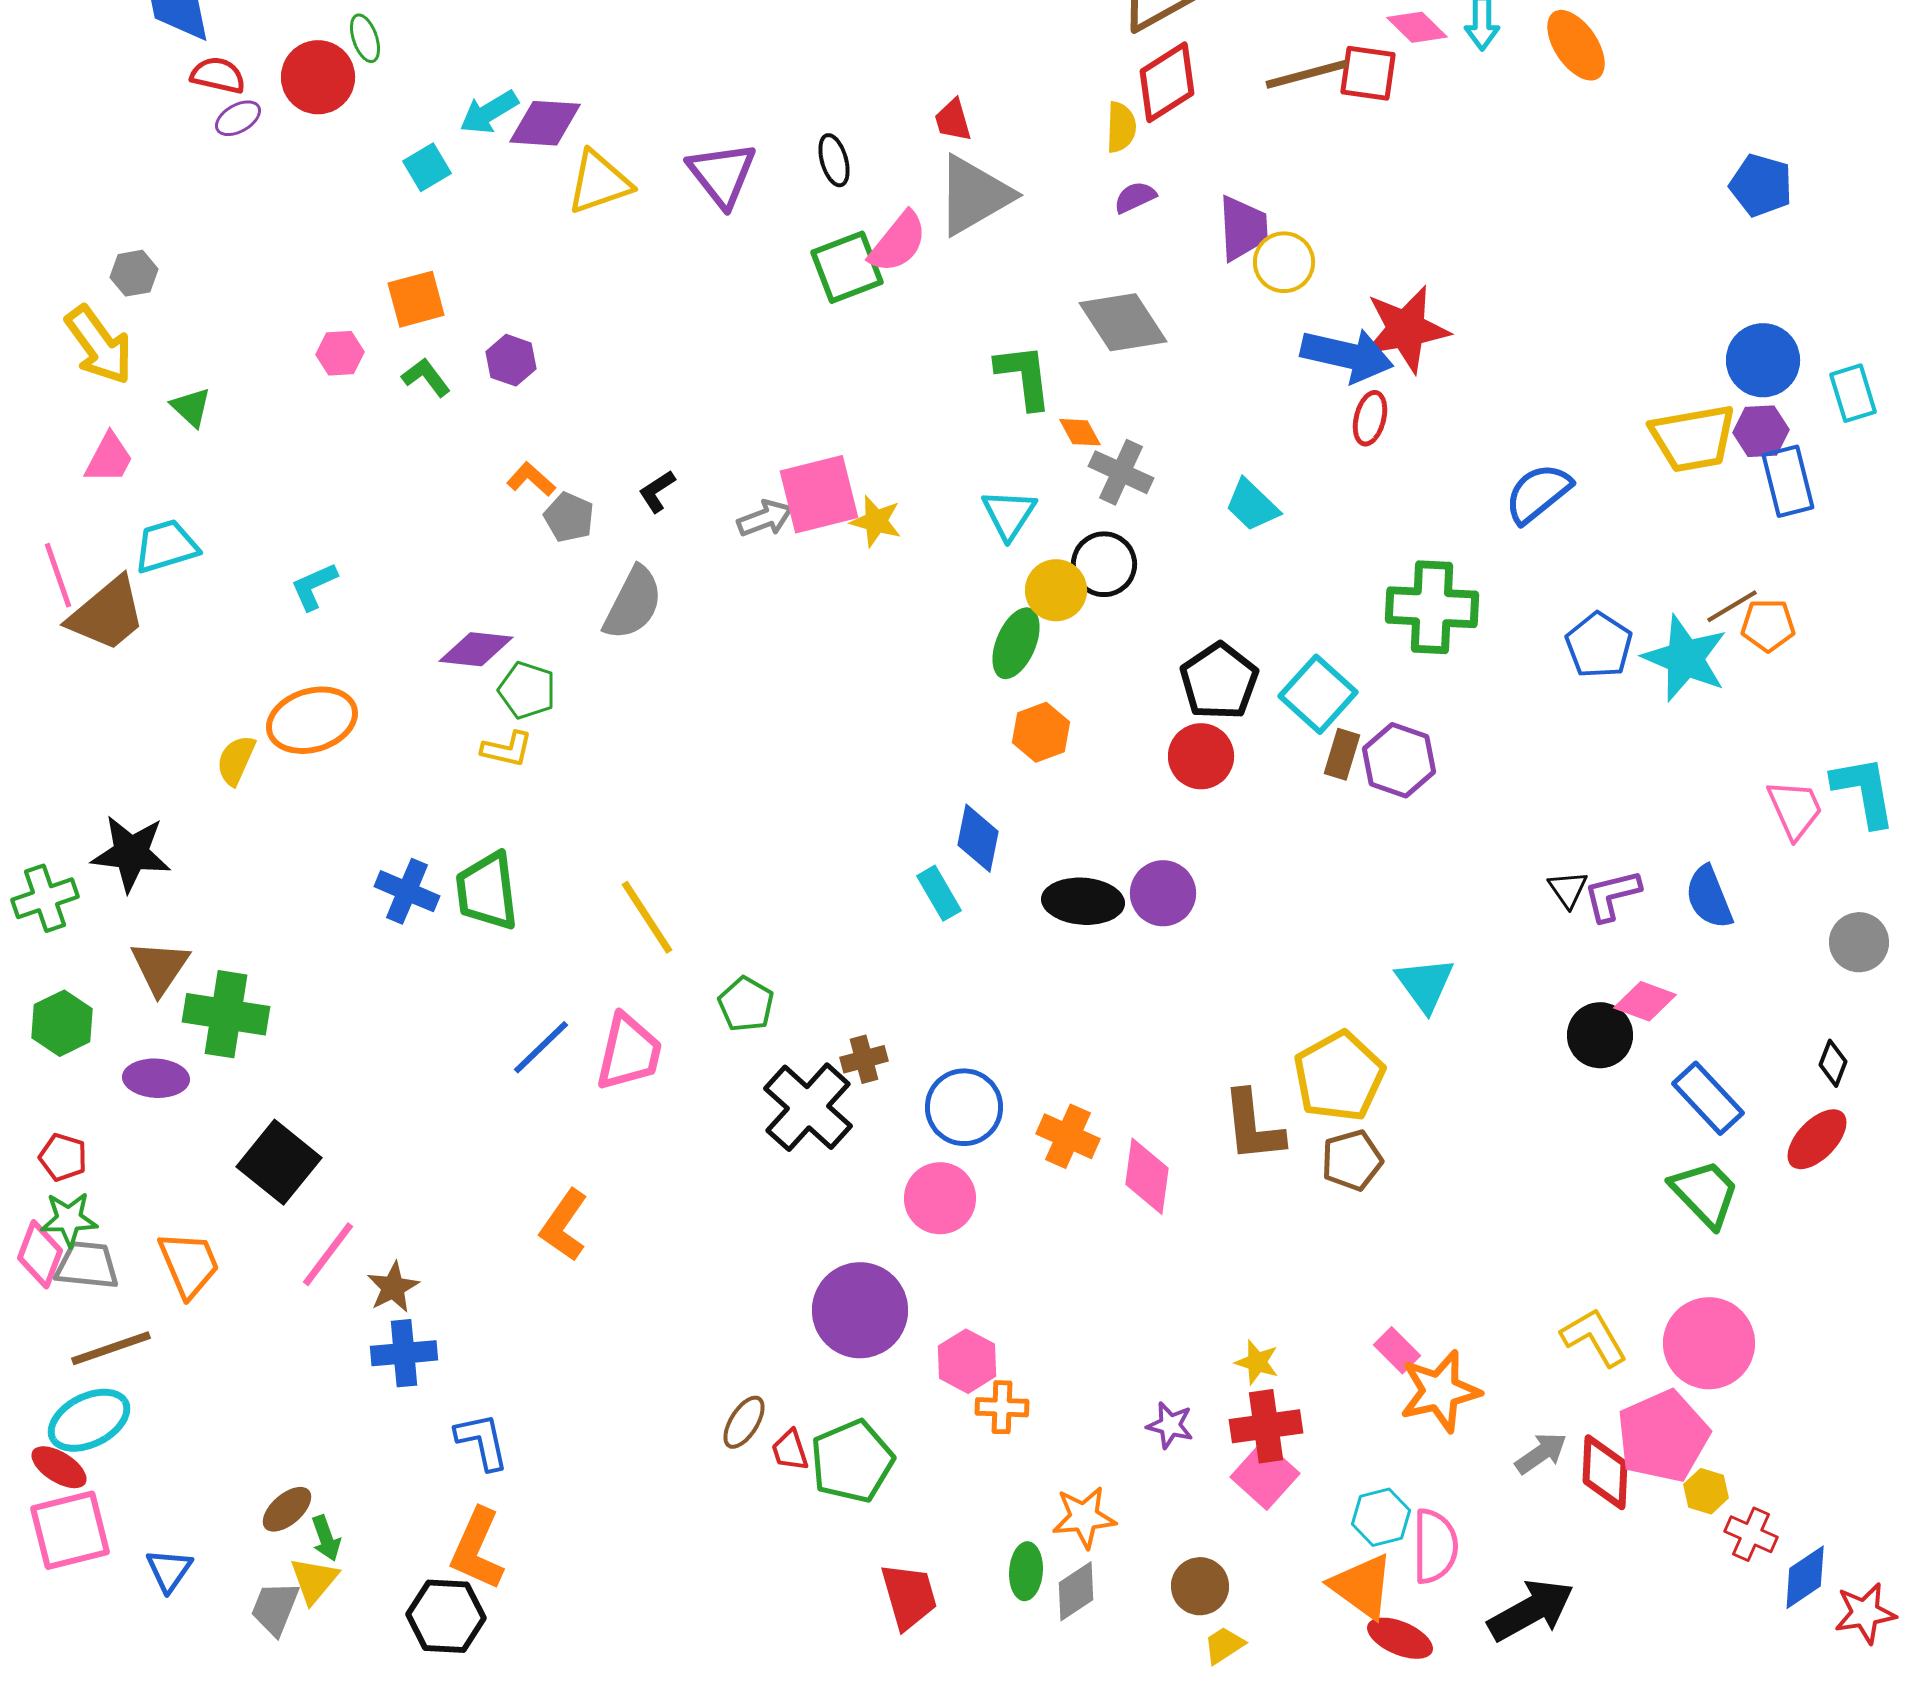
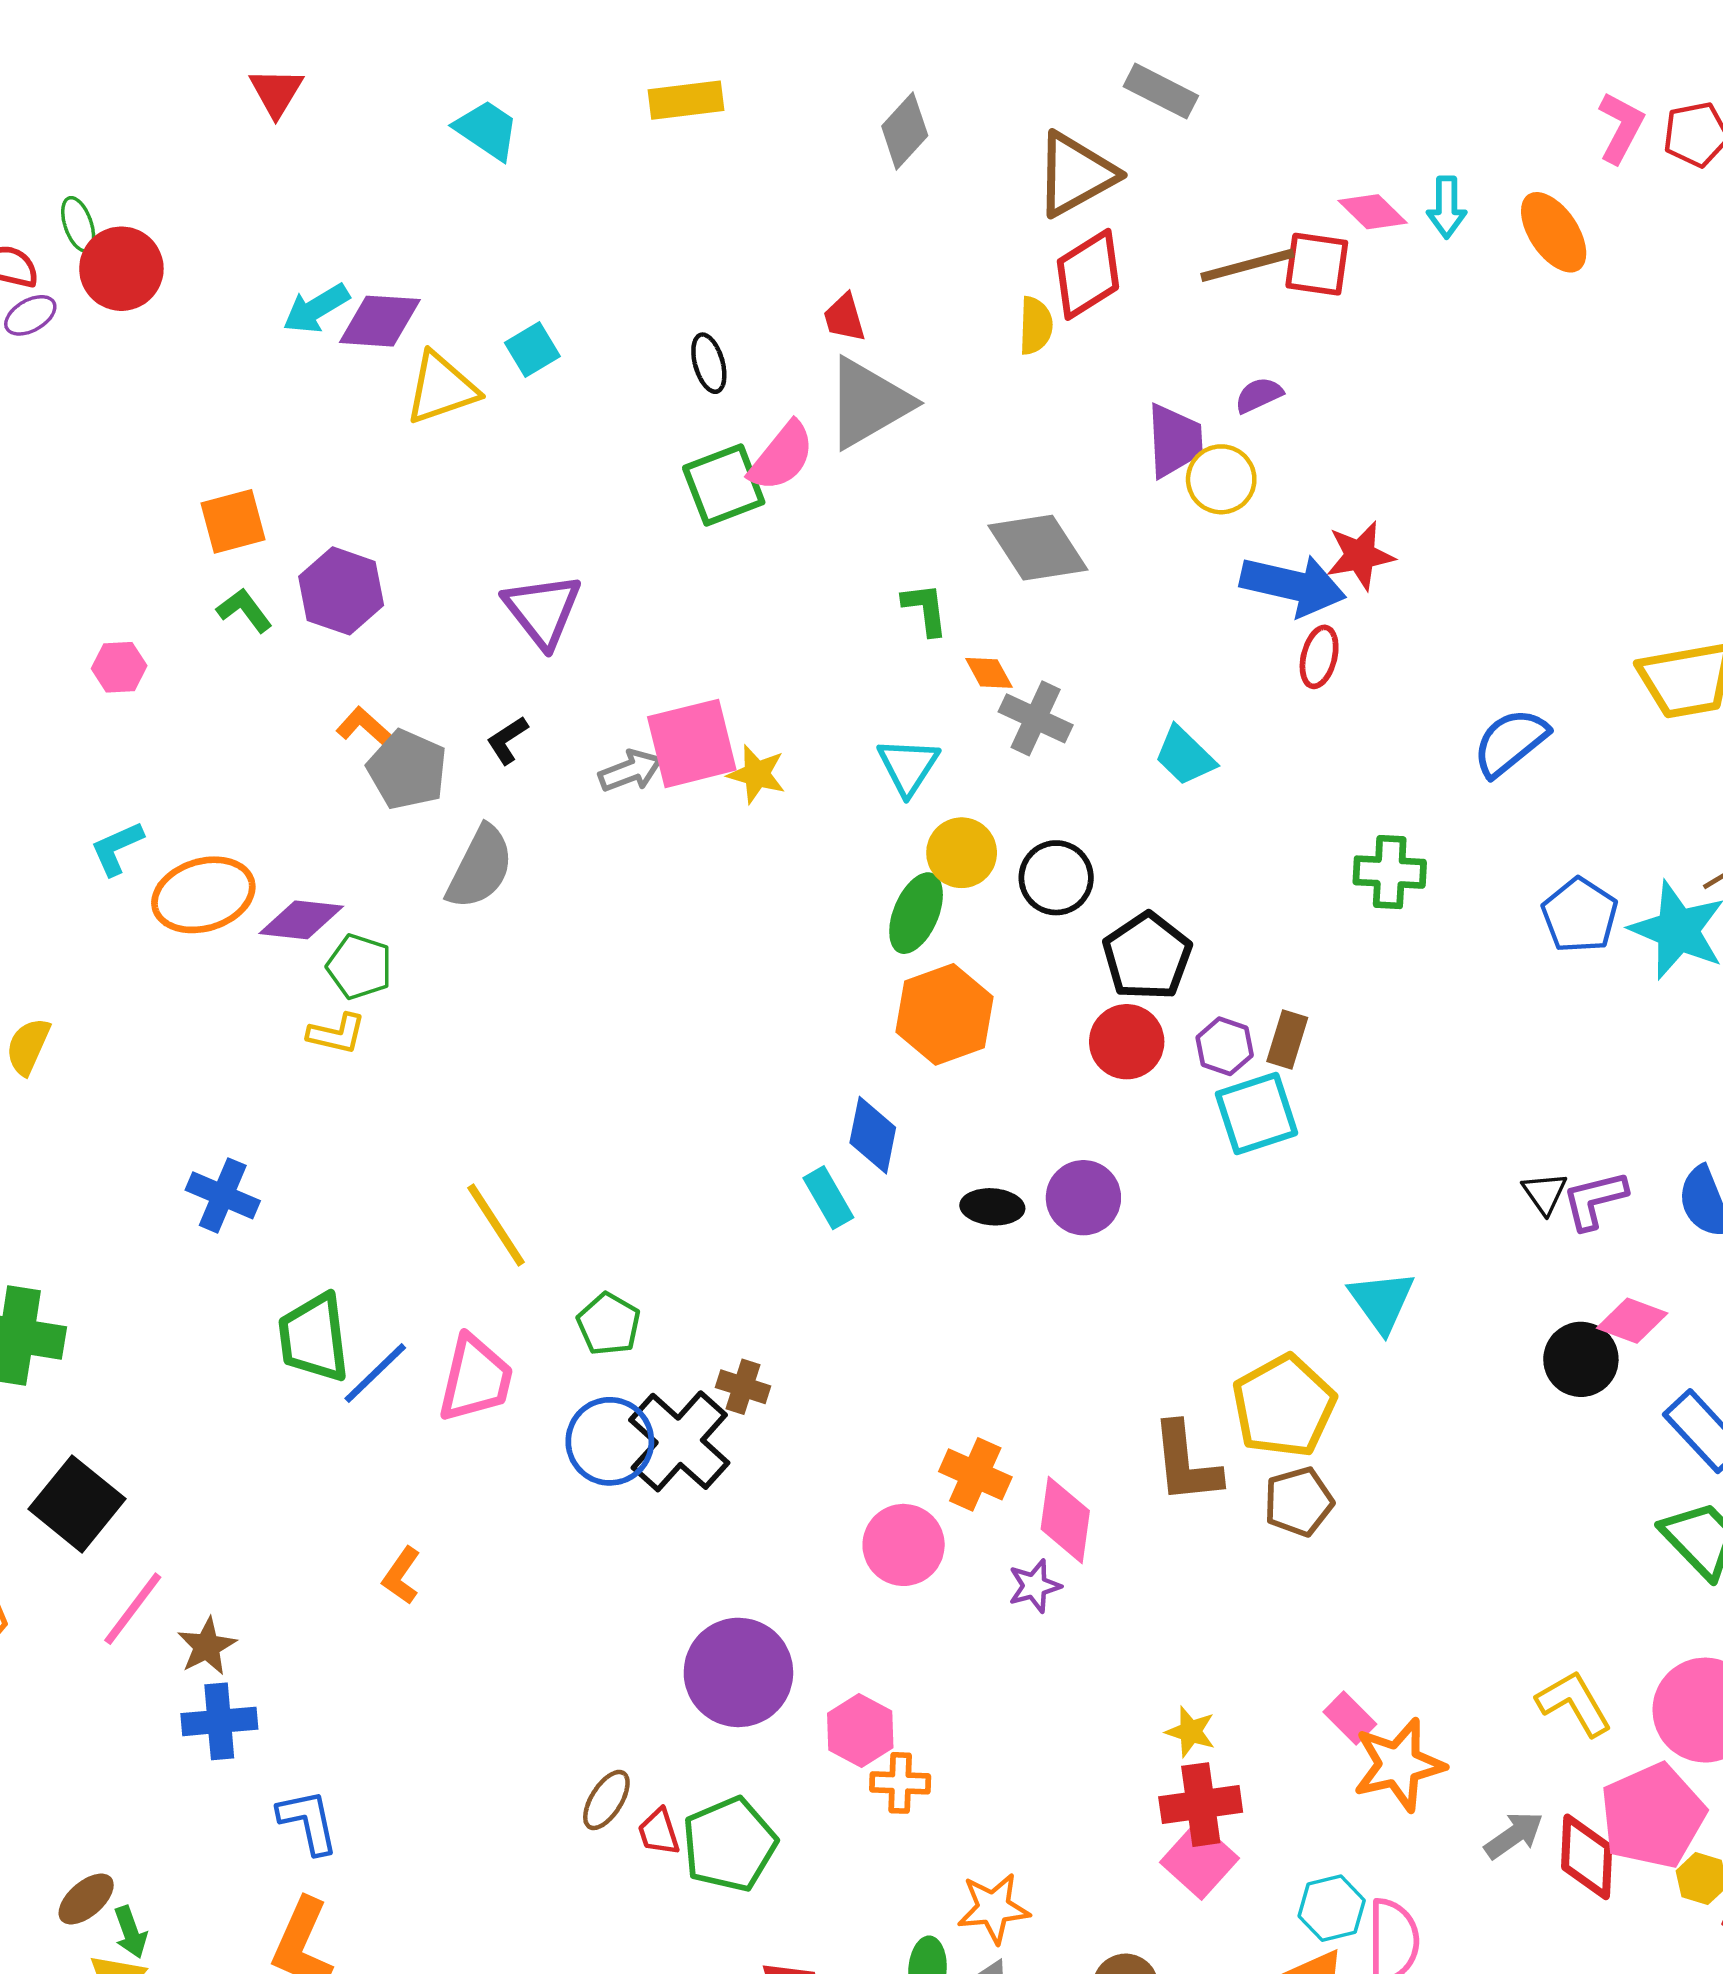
green ellipse: (365, 38) -> (78, 224), moved
cyan square: (427, 167) -> (532, 350), moved
purple triangle: (722, 174) -> (543, 610), moved
purple semicircle: (1135, 197) -> (1259, 395), moved
red star: (1406, 329) -> (1360, 556), size x0.7
pink hexagon: (340, 353) -> (119, 667), moved
purple hexagon: (511, 360) -> (341, 591), size x1.5
green L-shape: (1024, 376) -> (925, 609), size x0.7
gray pentagon: (569, 517) -> (407, 770), size x1.4
black circle: (1104, 564) -> (1056, 878), moved
green cross: (1432, 607) -> (1390, 872), size x0.7
cyan square: (1318, 694) -> (1256, 1113), moved, turned 30
orange ellipse: (312, 720) -> (203, 895), moved
orange hexagon: (1041, 732) -> (945, 1014), size x1.5
purple hexagon: (1399, 760) -> (1225, 1046), moved, size x0.7
green trapezoid: (487, 891) -> (314, 1338), moved
black ellipse: (1083, 901) -> (992, 1207), size x0.7
brown cross: (864, 1059) -> (743, 1387), turned 33
blue circle: (964, 1107) -> (610, 1441), moved
pink circle: (940, 1198) -> (904, 1545), moved
orange L-shape: (564, 1225) -> (401, 1576), size x0.7
purple star: (1170, 1425) -> (1034, 1586), moved, turned -30

